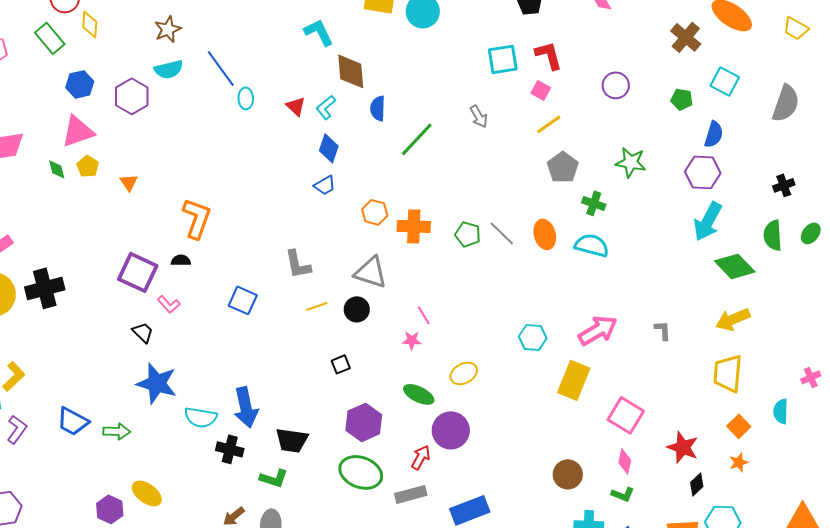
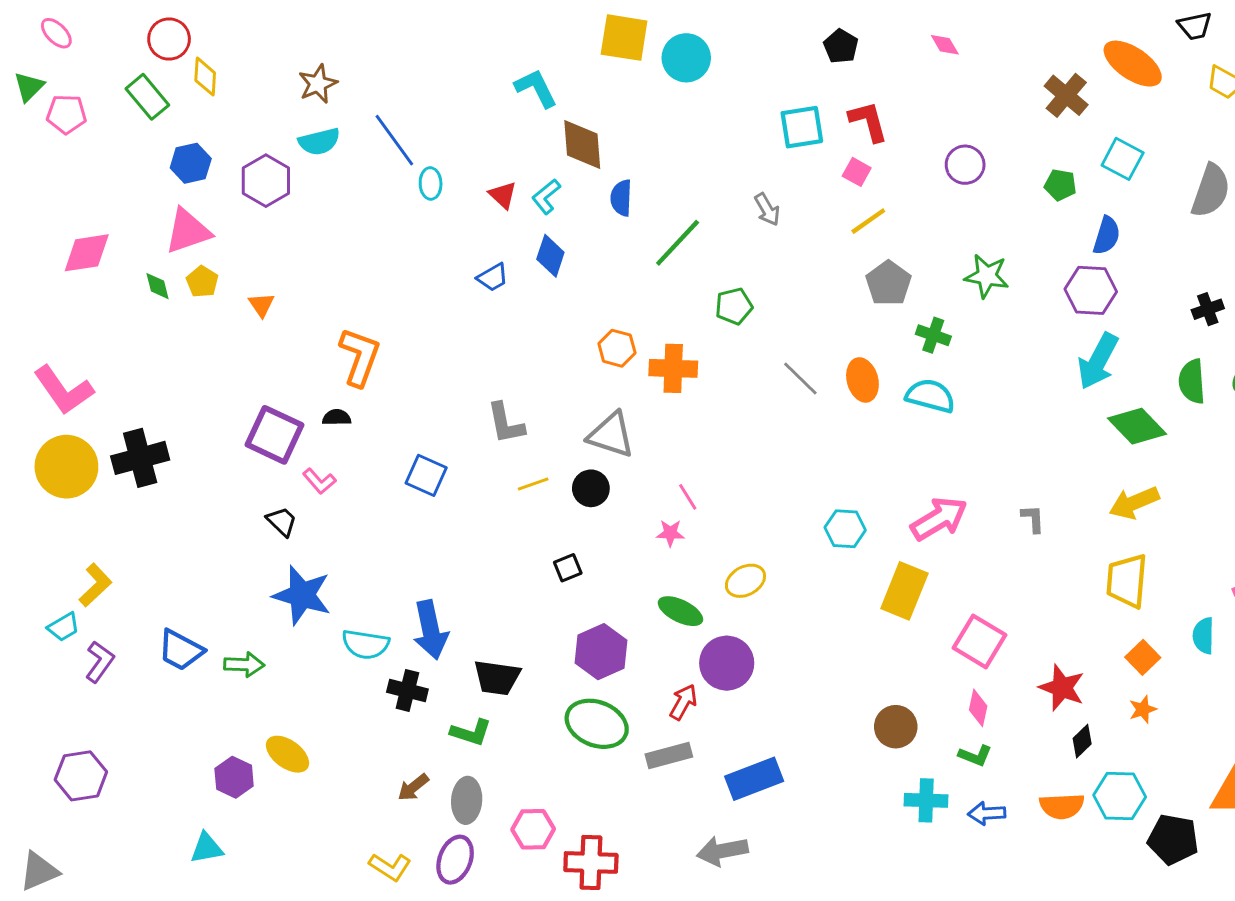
blue trapezoid: (325, 185) -> (493, 277), moved
green pentagon: (468, 234) -> (734, 306), moved, turned -30

